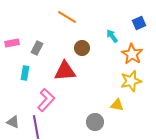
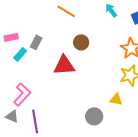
cyan arrow: (112, 36) -> (111, 10), moved
cyan rectangle: (25, 73) -> (20, 54), moved, turned 32
pink L-shape: (46, 100) -> (22, 94), moved

